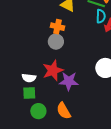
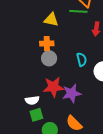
cyan semicircle: (101, 16) -> (82, 59), moved
red star: (53, 70) -> (53, 87), turned 30

